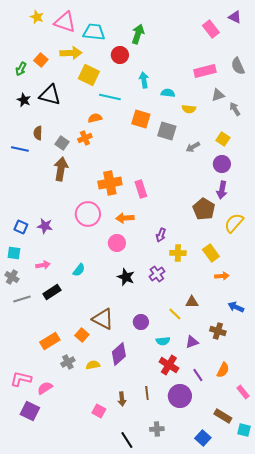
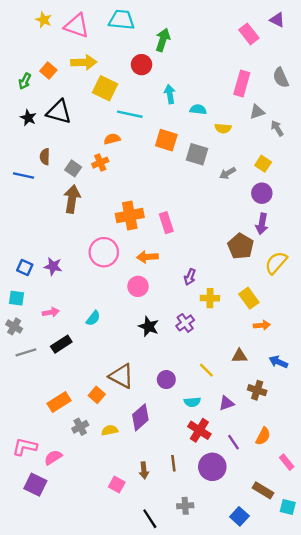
cyan trapezoid: (94, 32) -> (121, 20), moved
pink rectangle: (205, 71) -> (242, 83), turned -60
brown triangle: (192, 302) -> (239, 356), moved

